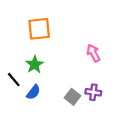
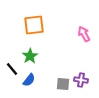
pink arrow: (93, 53) -> (84, 34), moved
gray square: (73, 97) -> (63, 84), turned -32

